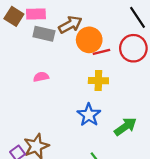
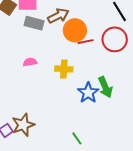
yellow cross: (98, 81) -> (64, 69), moved
blue star: (89, 115) -> (88, 93), moved
green arrow: (125, 127) -> (105, 87), moved, turned 100

